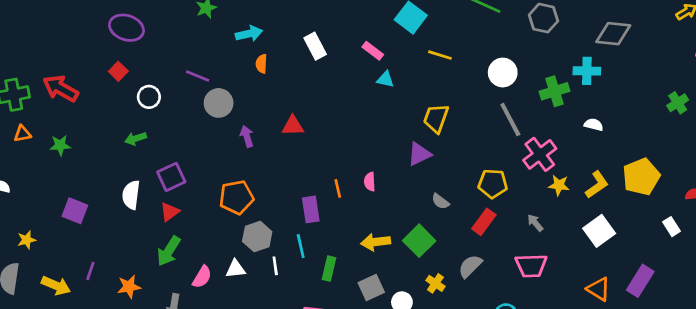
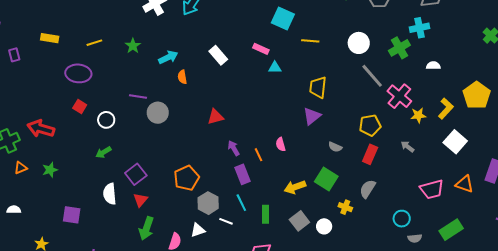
purple arrow: (247, 136) -> (234, 148), moved
white line: (275, 266) -> (226, 221), turned -48
pink trapezoid: (531, 266) -> (432, 189), moved

